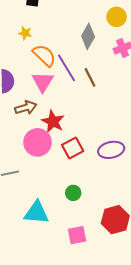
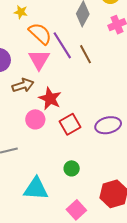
pink circle: (38, 142) -> (35, 119), size x0.7
pink square: (77, 235) -> (76, 210), turned -30

